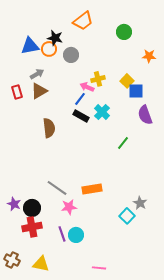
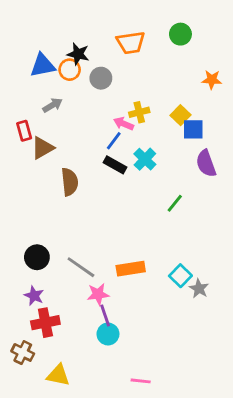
orange trapezoid: (83, 21) -> (131, 43), moved, turned 30
green circle: (124, 32) -> (180, 34), moved
brown triangle: (39, 91) -> (43, 148), moved
purple star: (14, 204) -> (34, 296), moved
black circle: (32, 208) -> (37, 257), moved
cyan square: (127, 216) -> (180, 276), moved
purple line: (62, 234) -> (105, 316), moved
brown cross: (12, 260) -> (23, 352), moved

